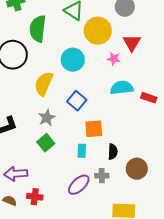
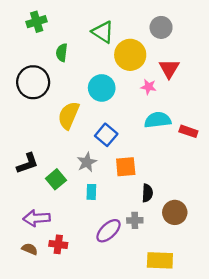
green semicircle: (38, 29) -> (62, 53), size x0.6
gray star: (47, 118) -> (87, 162), moved
green square: (46, 143) -> (56, 179), moved
cyan rectangle: (82, 151) -> (91, 192), moved

